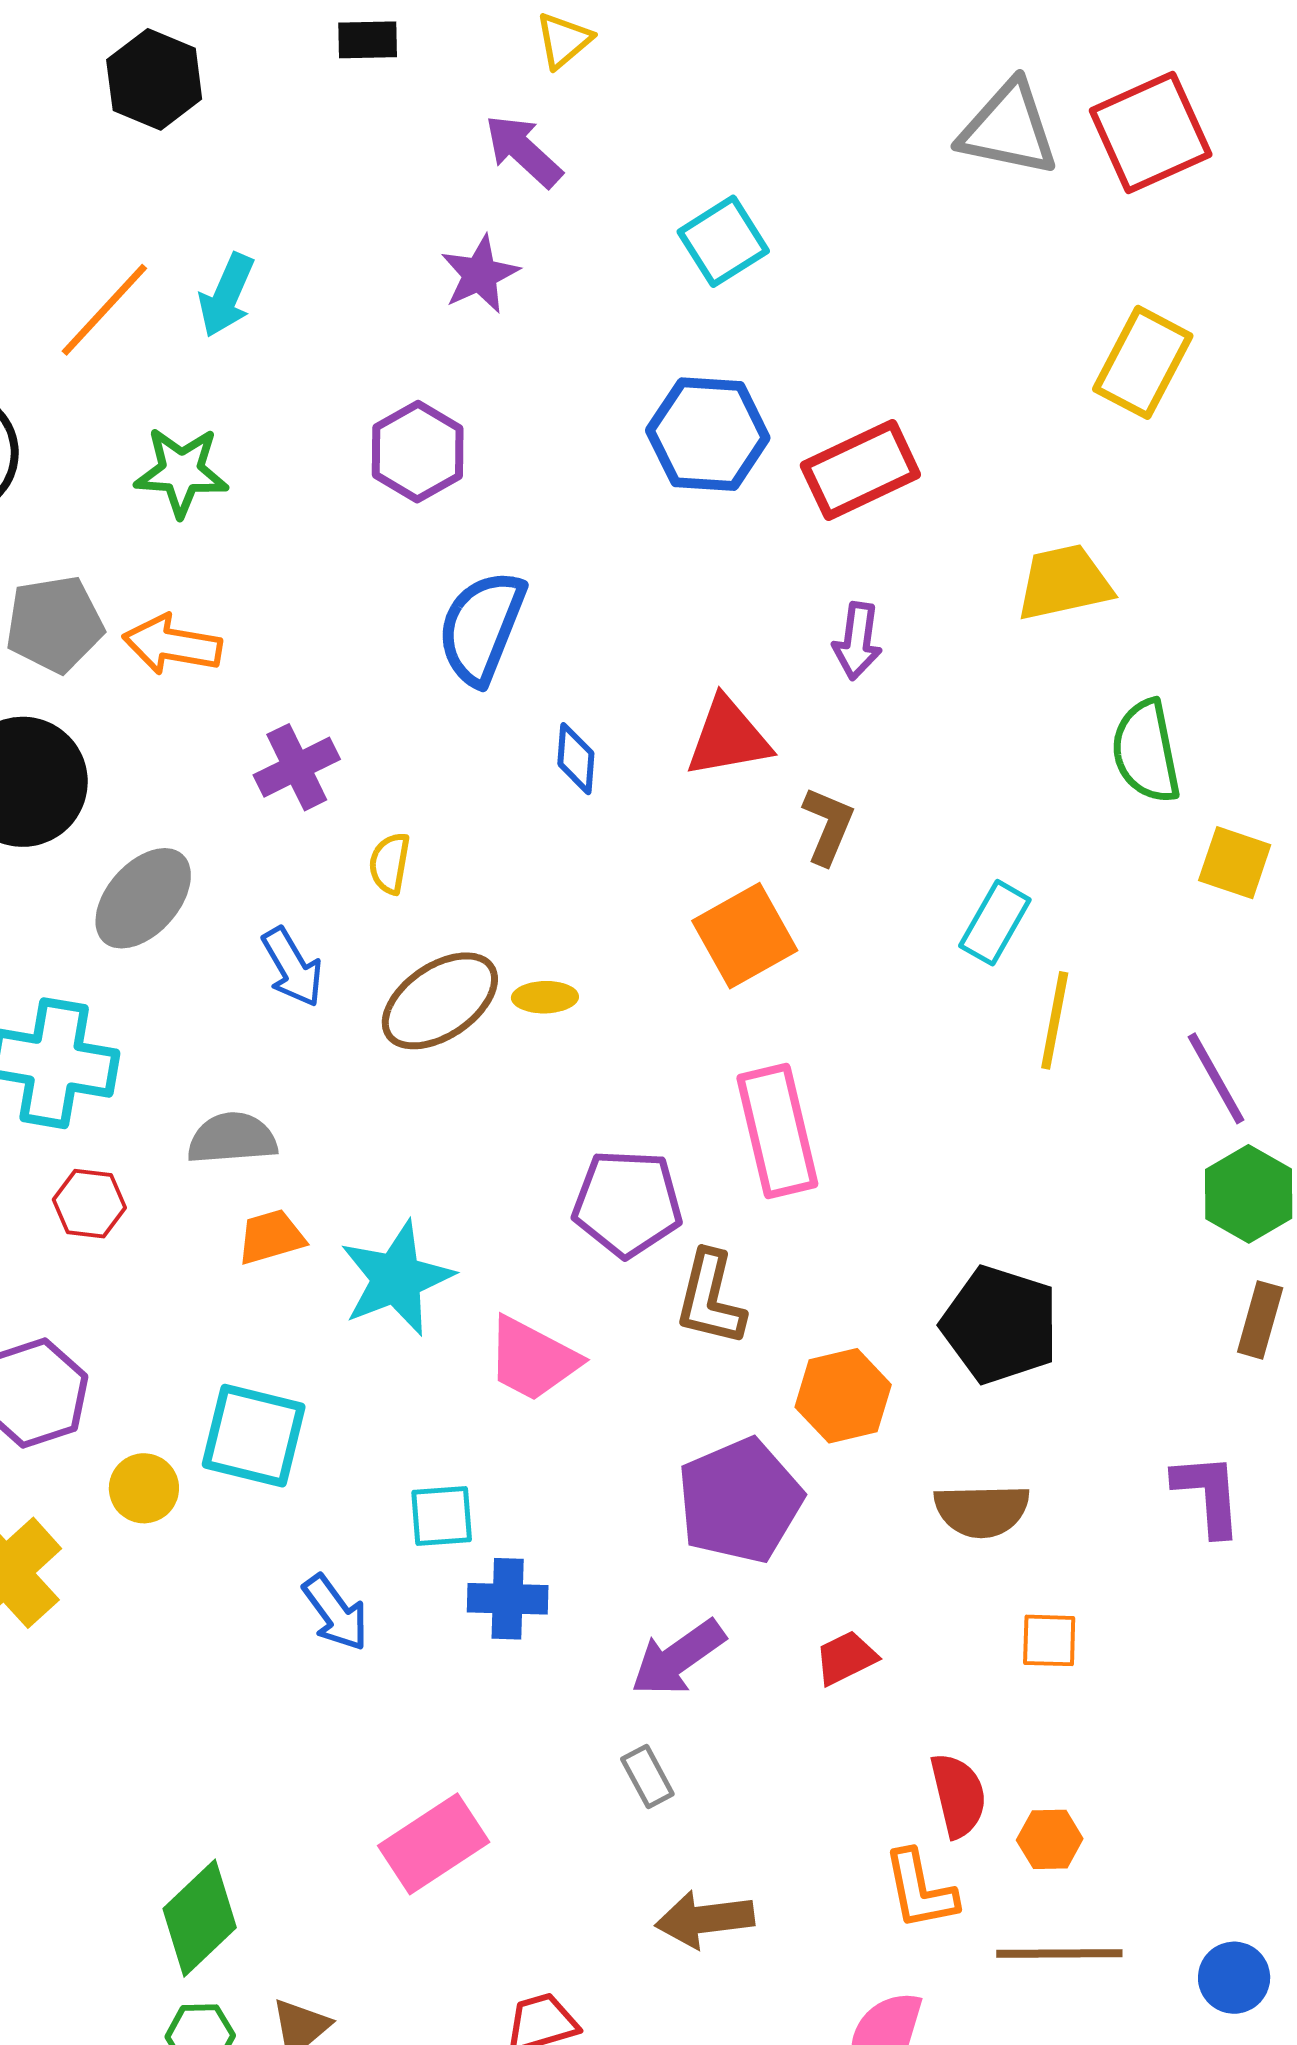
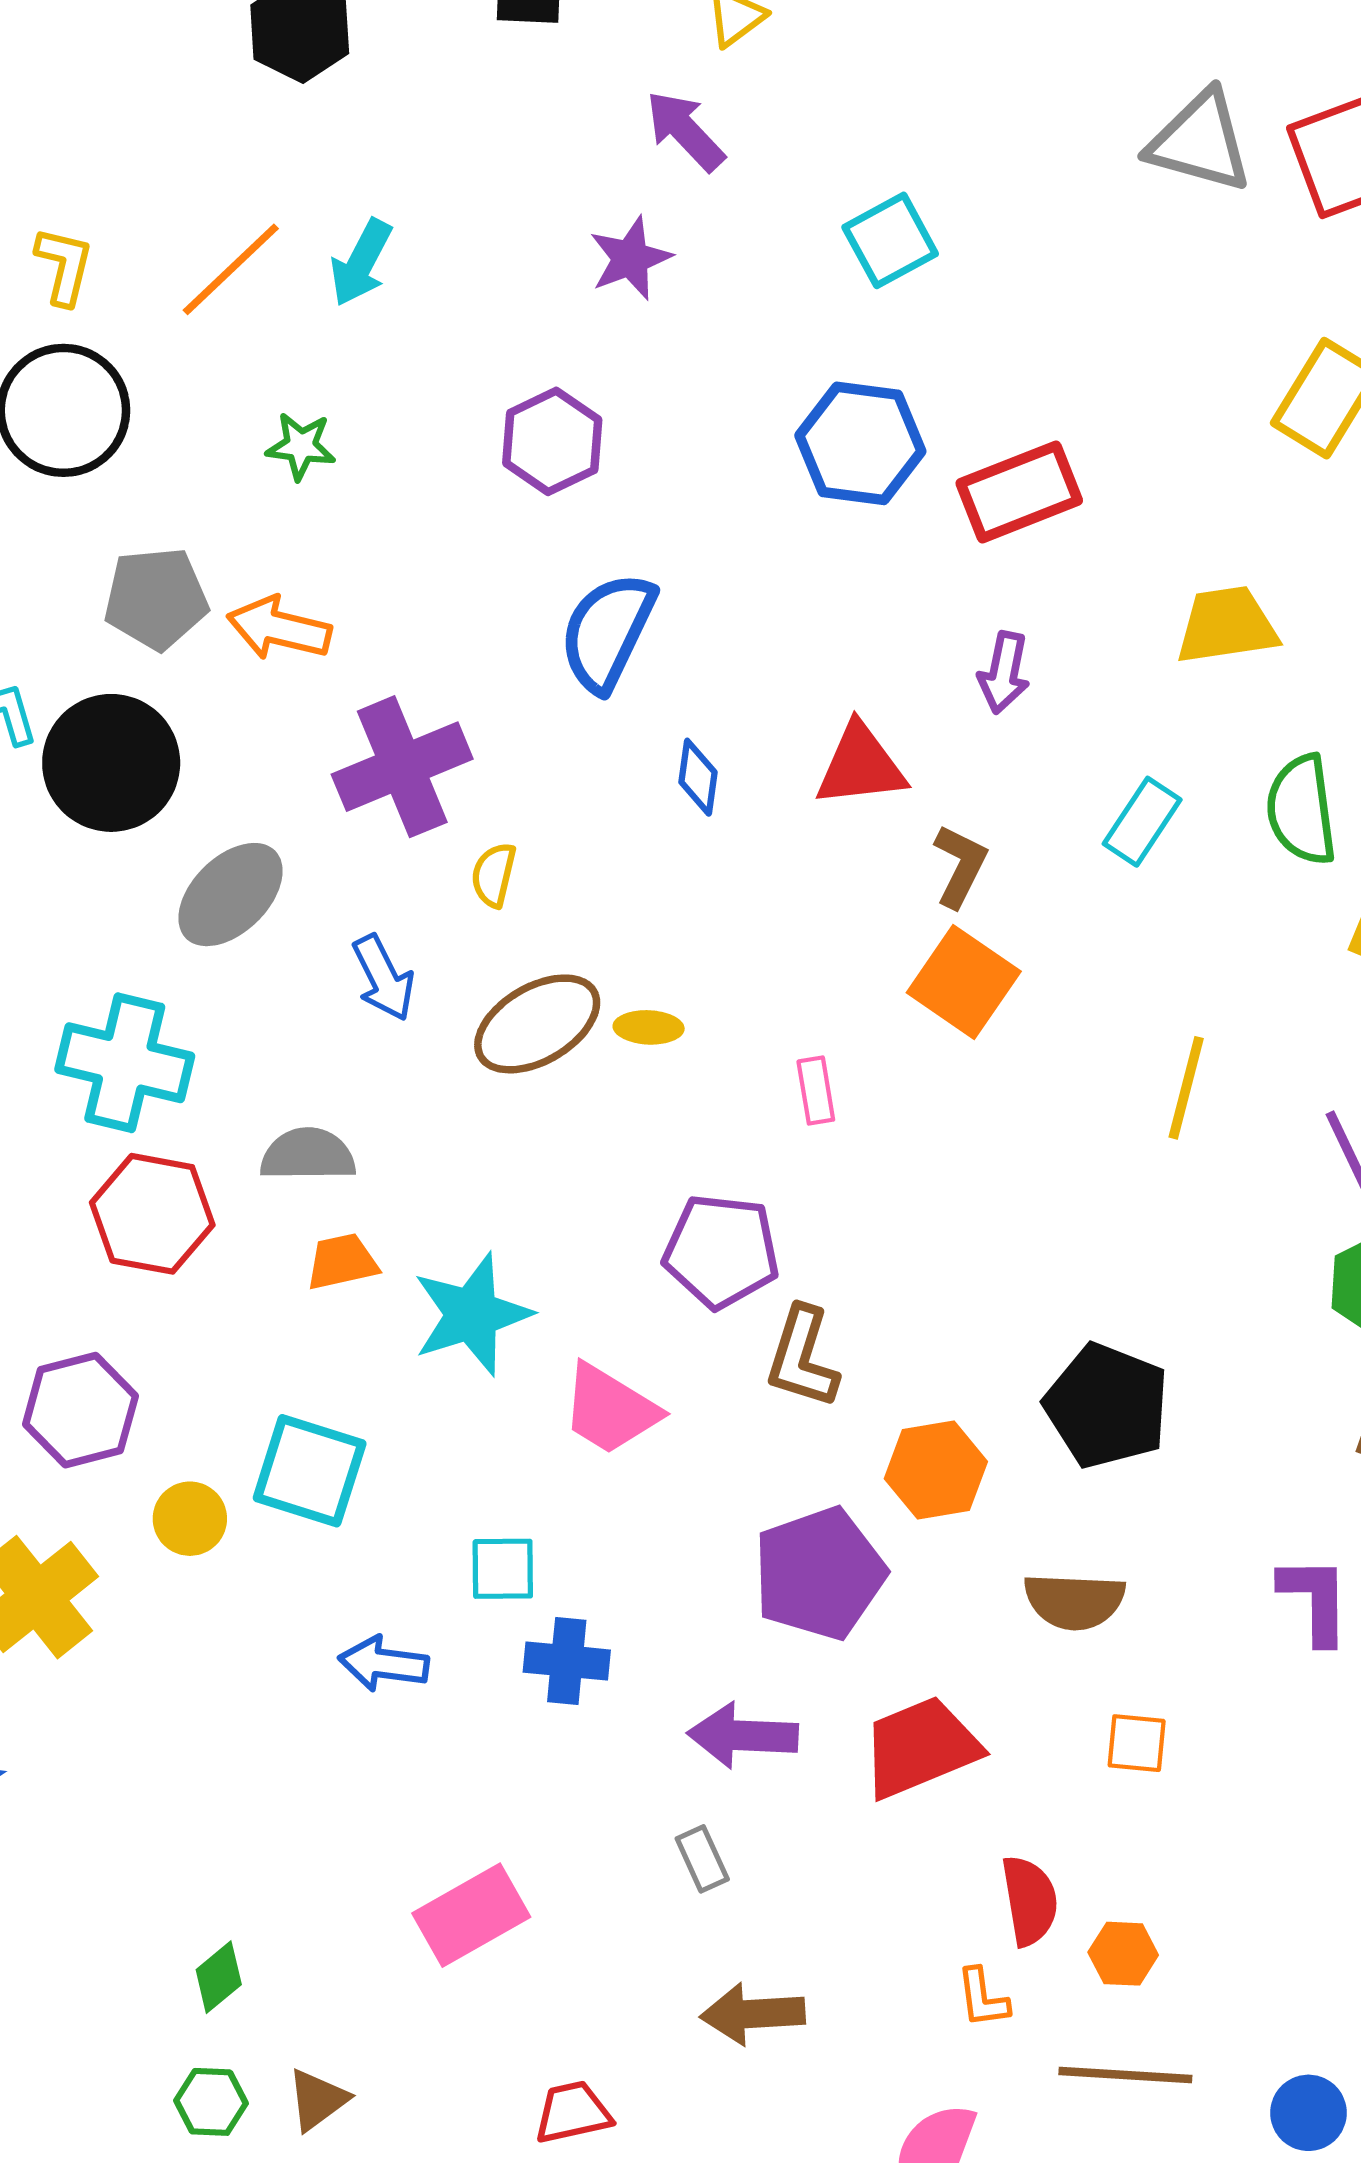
green star: (181, 472) -> (301, 446), size x0.7
purple cross: (297, 767) -> (402, 767), size x1.5
cyan rectangle: (995, 923) -> (1142, 822), moved
orange square: (745, 936) -> (964, 982), moved, turned -30
pink rectangle: (777, 1131) -> (816, 1091), moved, size x0.5
red hexagon: (89, 1204) -> (152, 1214), size x1.6
blue arrow: (335, 1613) -> (384, 1664), turned 130
purple arrow: (678, 1658) -> (743, 1736), turned 34
red trapezoid: (846, 1658) -> (920, 1747), size x1.8
orange L-shape: (920, 1890) -> (983, 1998), size x0.7
green diamond: (200, 1918) -> (219, 1977), size x0.6

